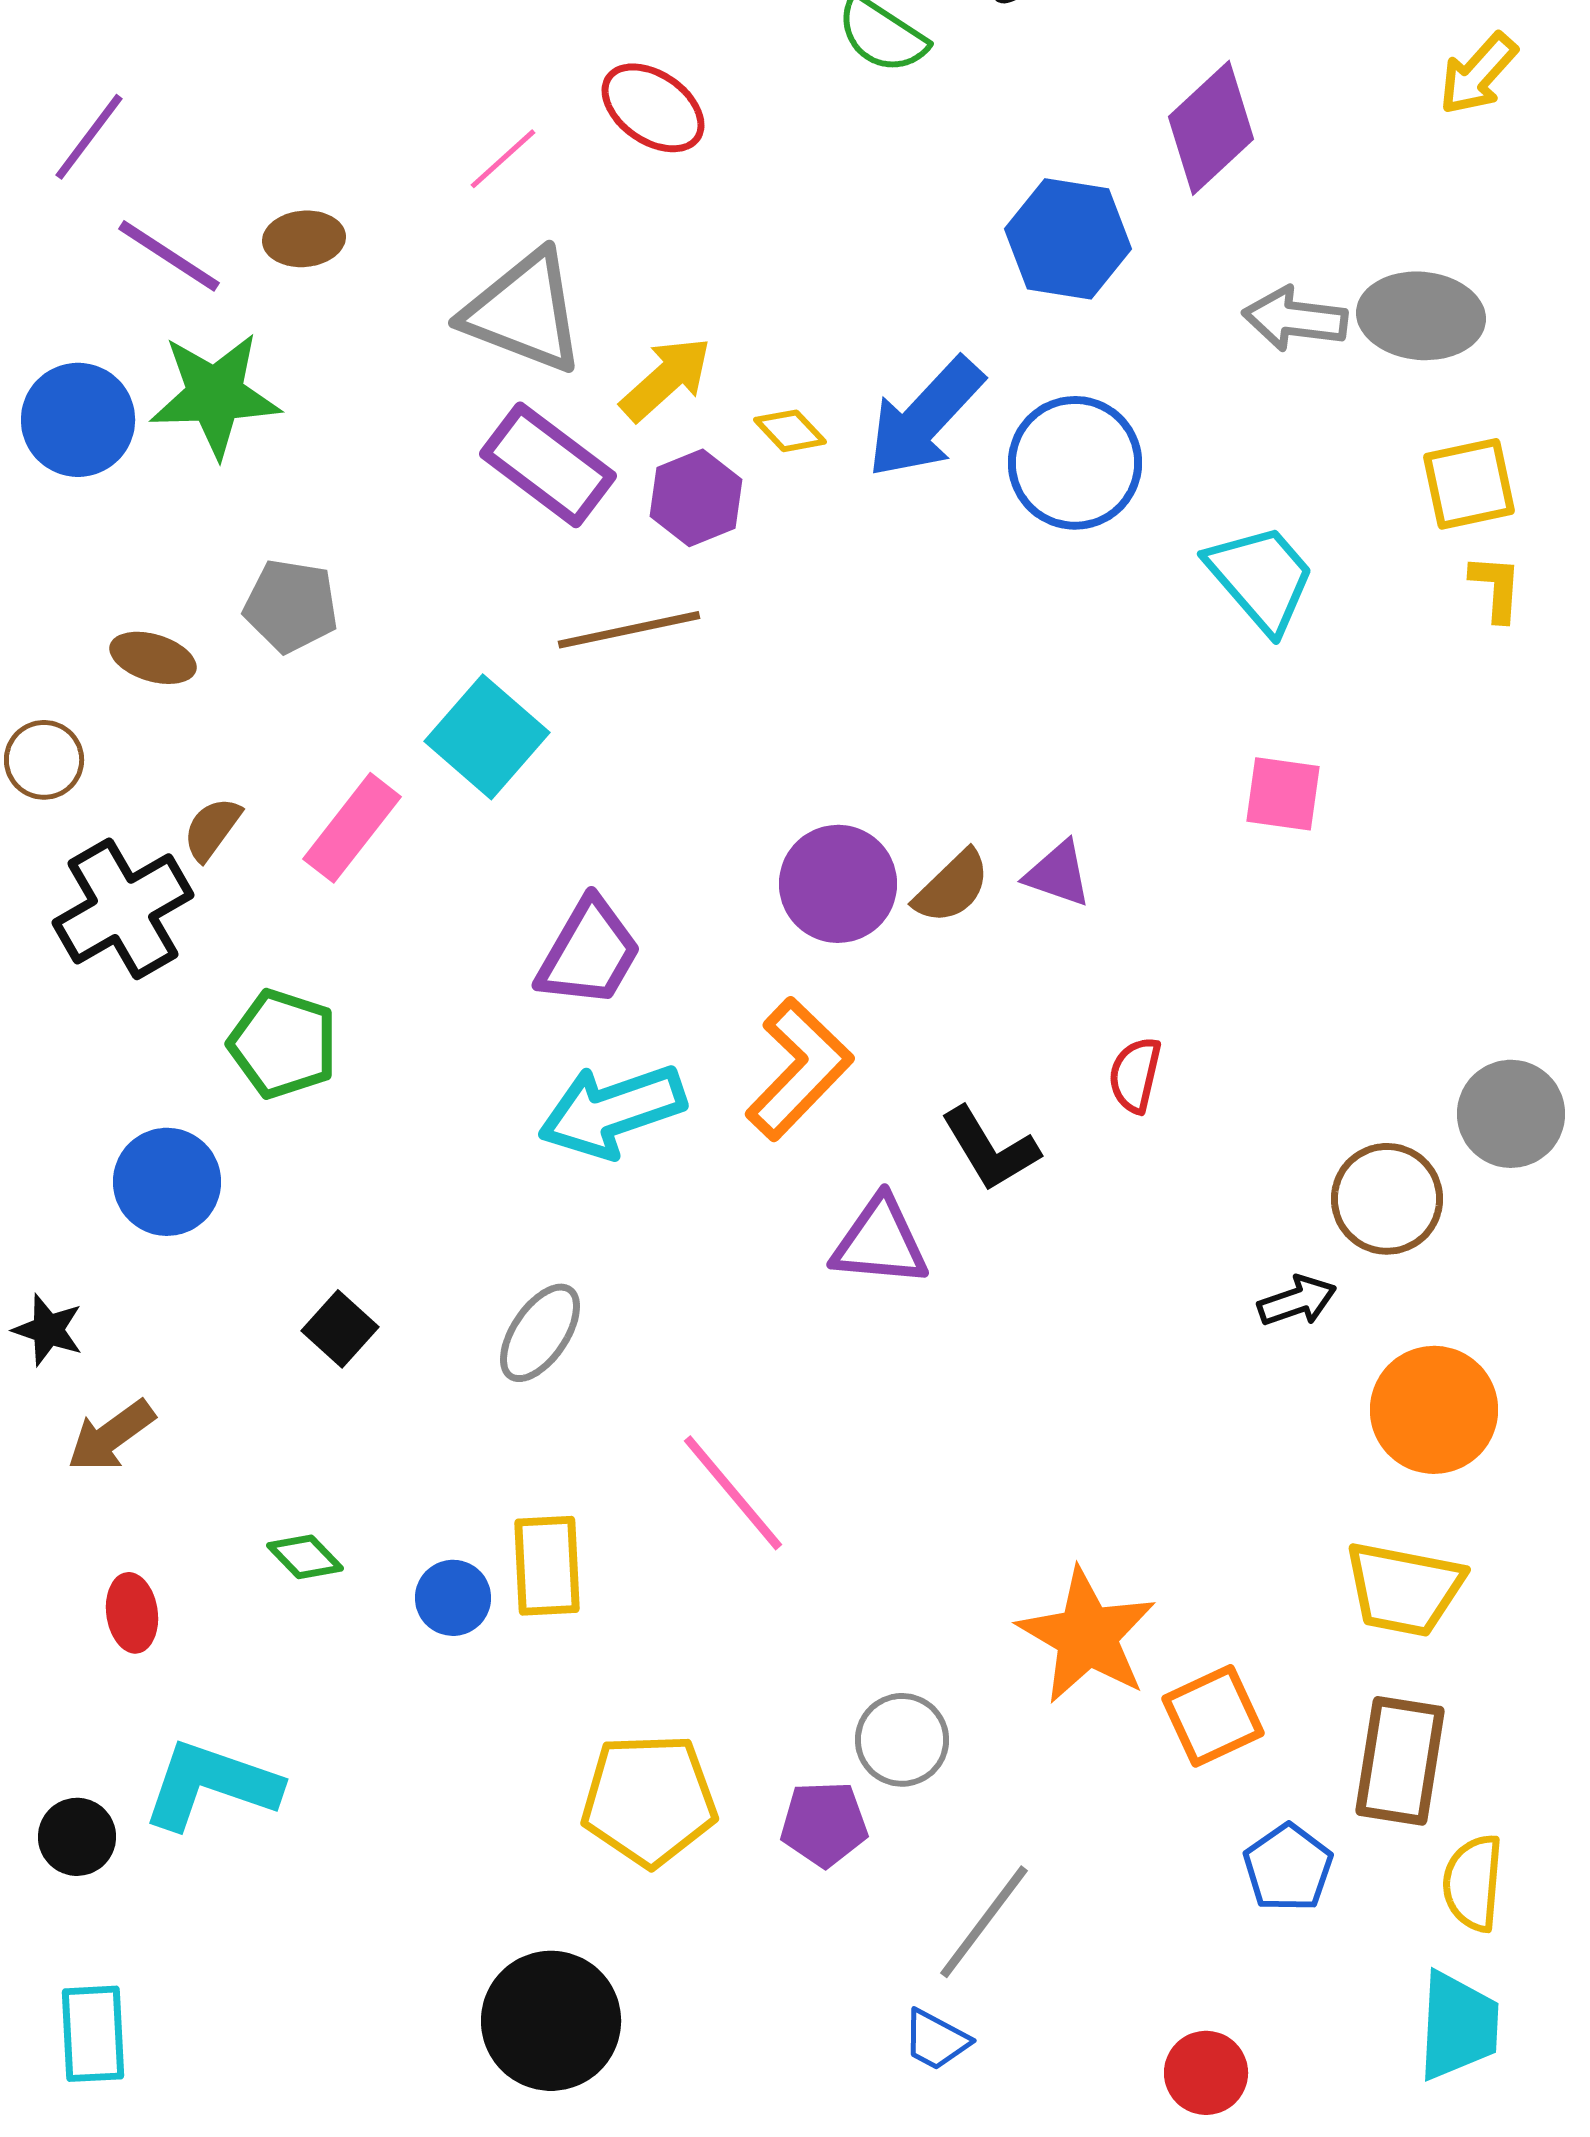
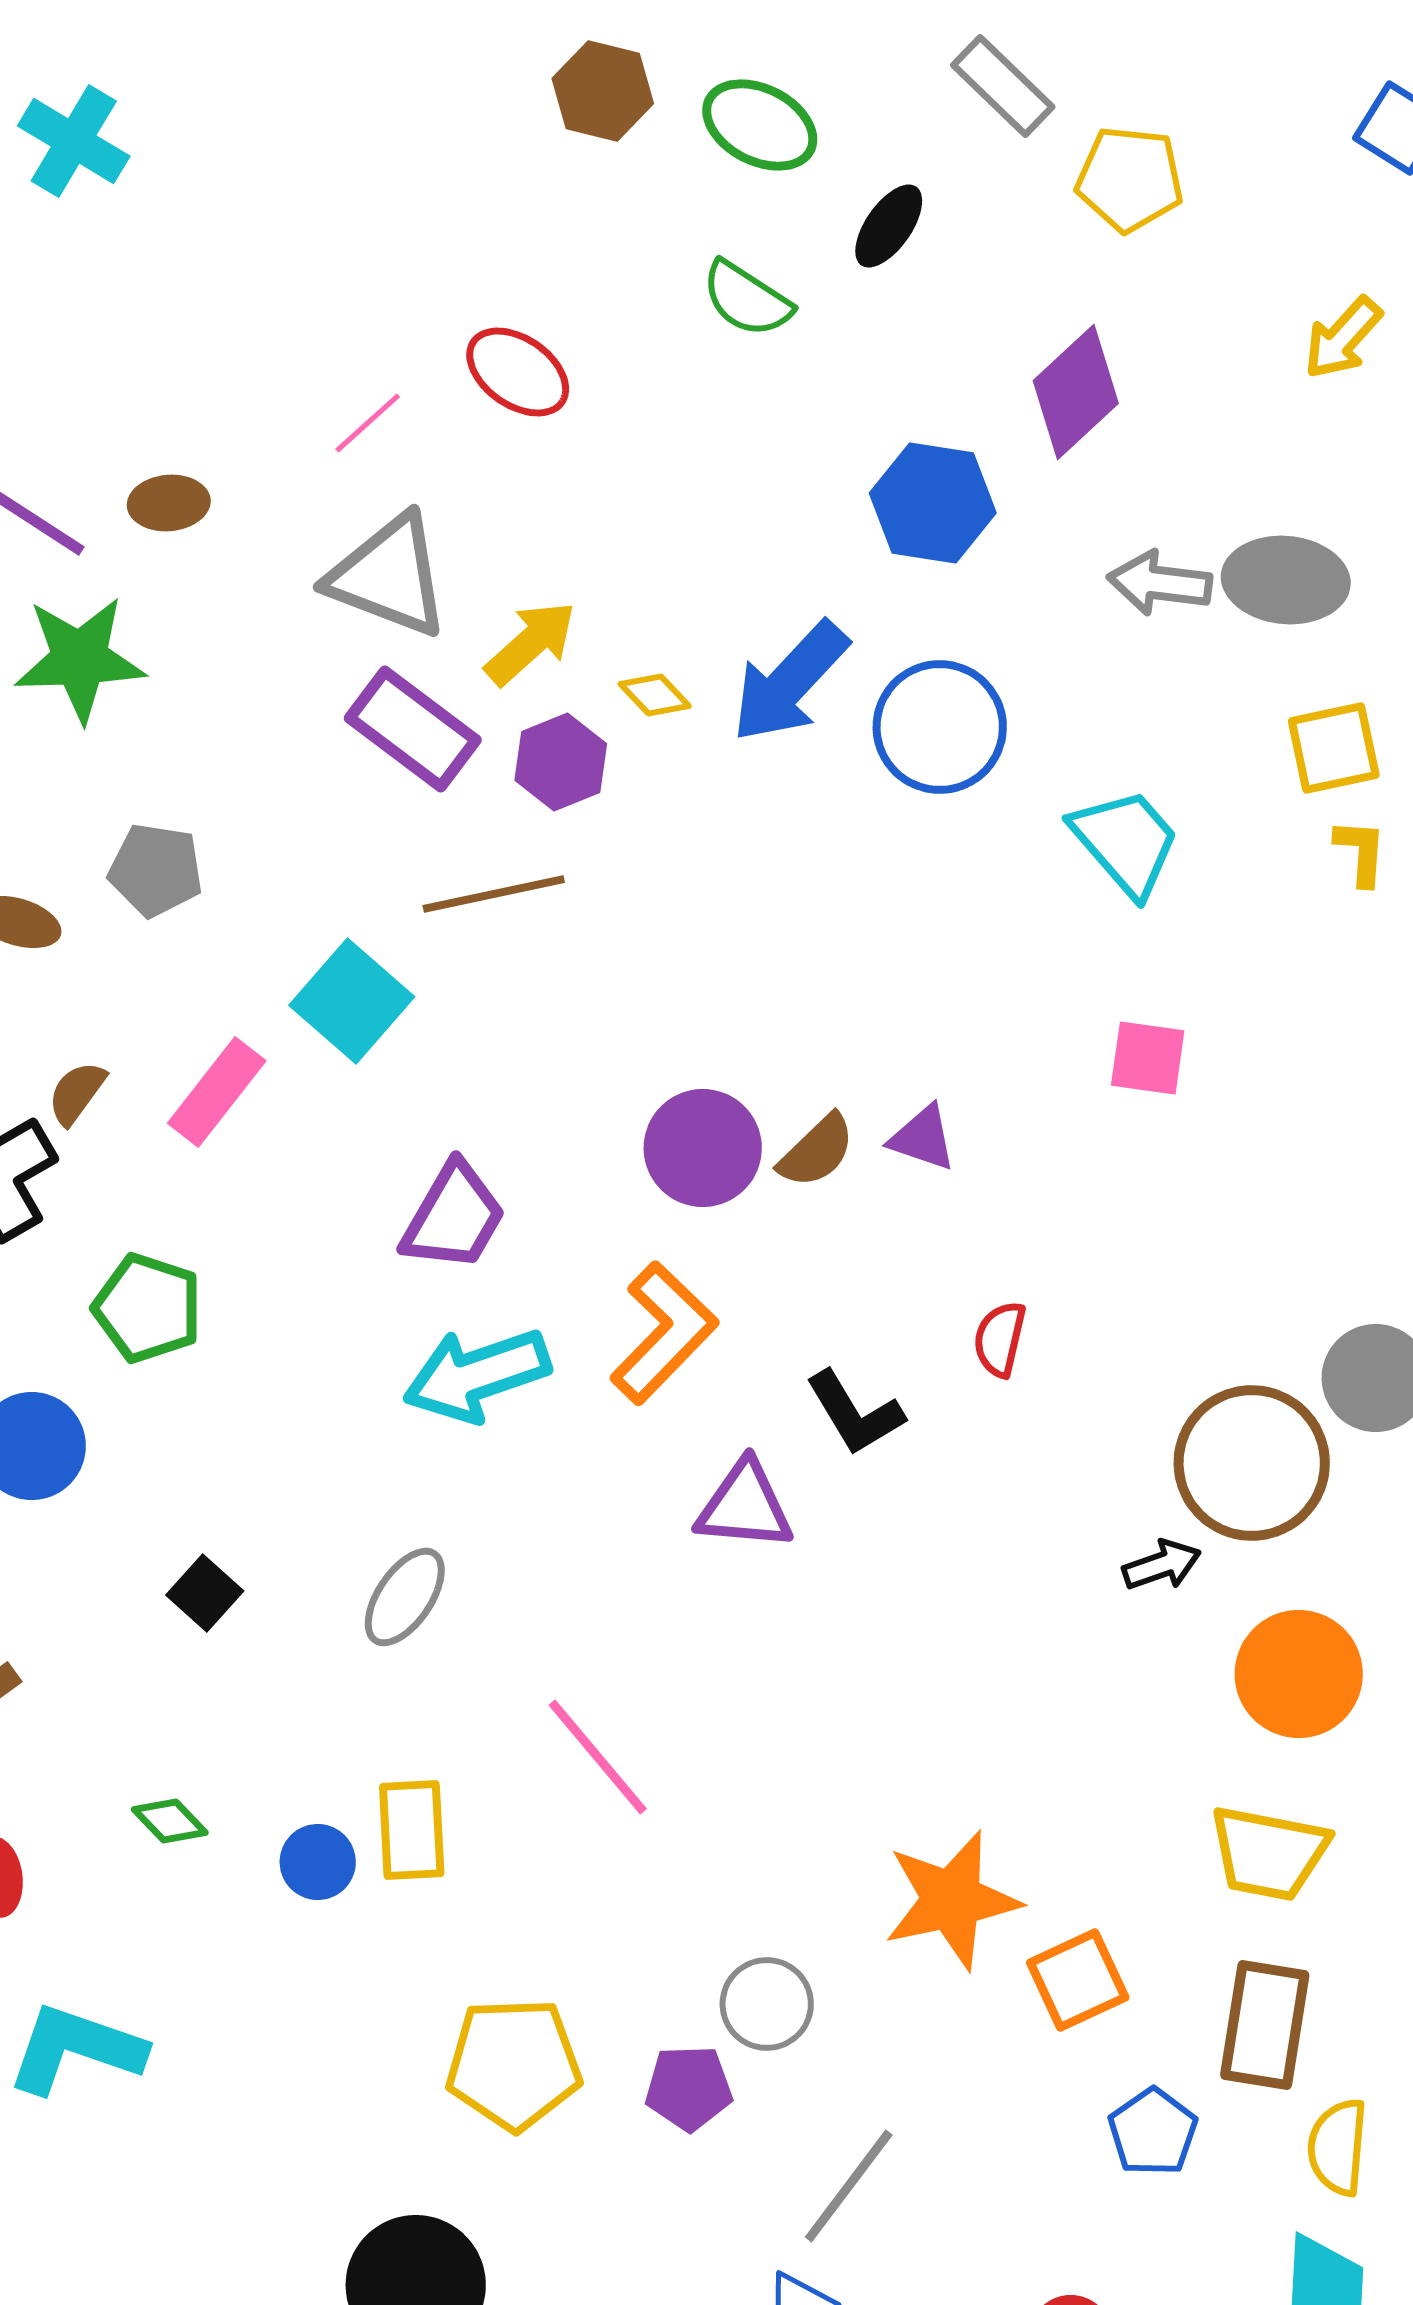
brown circle: (1387, 1199) -> (1252, 1463), size x1.4
orange star: (1087, 1636) -> (952, 1900), turned 30

